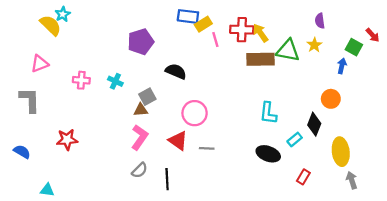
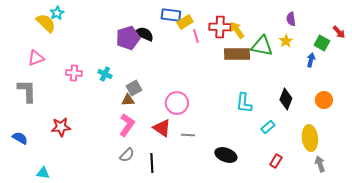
black semicircle: (176, 71) -> (144, 34), moved
orange circle: (331, 99) -> (324, 100), moved
black diamond: (314, 124) -> (286, 99), moved
black ellipse: (268, 154) -> (226, 155), moved

